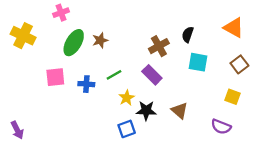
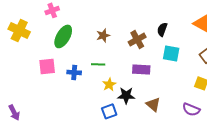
brown star: (100, 40) -> (103, 35), moved
green line: (114, 75) -> (98, 64), turned 32
purple rectangle: (152, 75) -> (141, 69), moved, turned -42
brown triangle: (180, 111) -> (153, 104), moved

